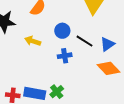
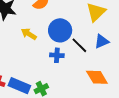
blue circle: (62, 31) -> (60, 30), size x1.5
blue triangle: (107, 44) -> (102, 41), moved

